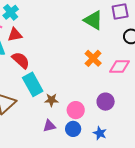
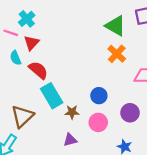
red triangle: (15, 35) -> (32, 43), turned -35
orange cross: (93, 58) -> (117, 54), moved
blue circle: (73, 129) -> (99, 96), moved

